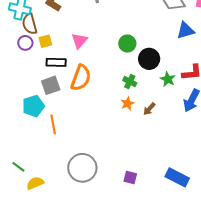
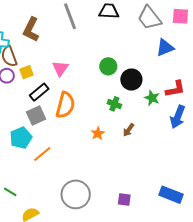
black rectangle: (56, 62) -> (39, 92), turned -36
orange star: (127, 104) -> (98, 133), moved
brown arrow: (149, 109) -> (129, 130), moved
orange line: (53, 124) -> (42, 154), turned 66
green line: (18, 167) -> (10, 192), moved

